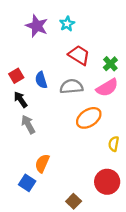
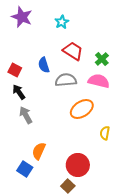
purple star: (37, 26) -> (22, 17), moved
red square: (16, 76) -> (15, 70), turned -32
blue semicircle: (41, 80) -> (44, 65), moved
pink semicircle: (107, 88) -> (99, 81), turned -135
red circle: (107, 182) -> (78, 165), moved

